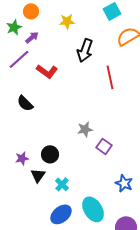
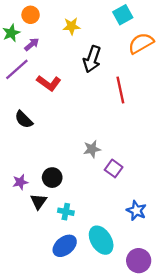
cyan cross: (62, 184) -> (66, 212), turned -32

